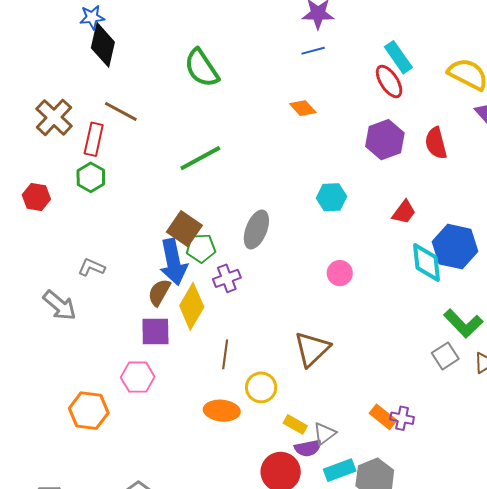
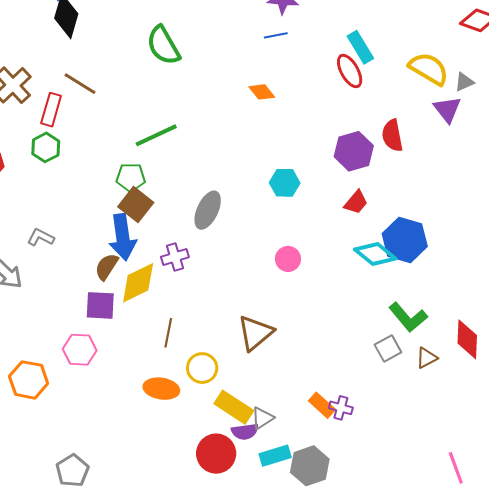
purple hexagon: (385, 140) -> (354, 151), moved
green pentagon: (201, 248) -> (131, 177), moved
cyan diamond: (426, 262) -> (375, 254), turned -48
yellow diamond: (192, 306) -> (138, 283), turned 30
yellow rectangle: (295, 424) -> (234, 407), size x1.6

